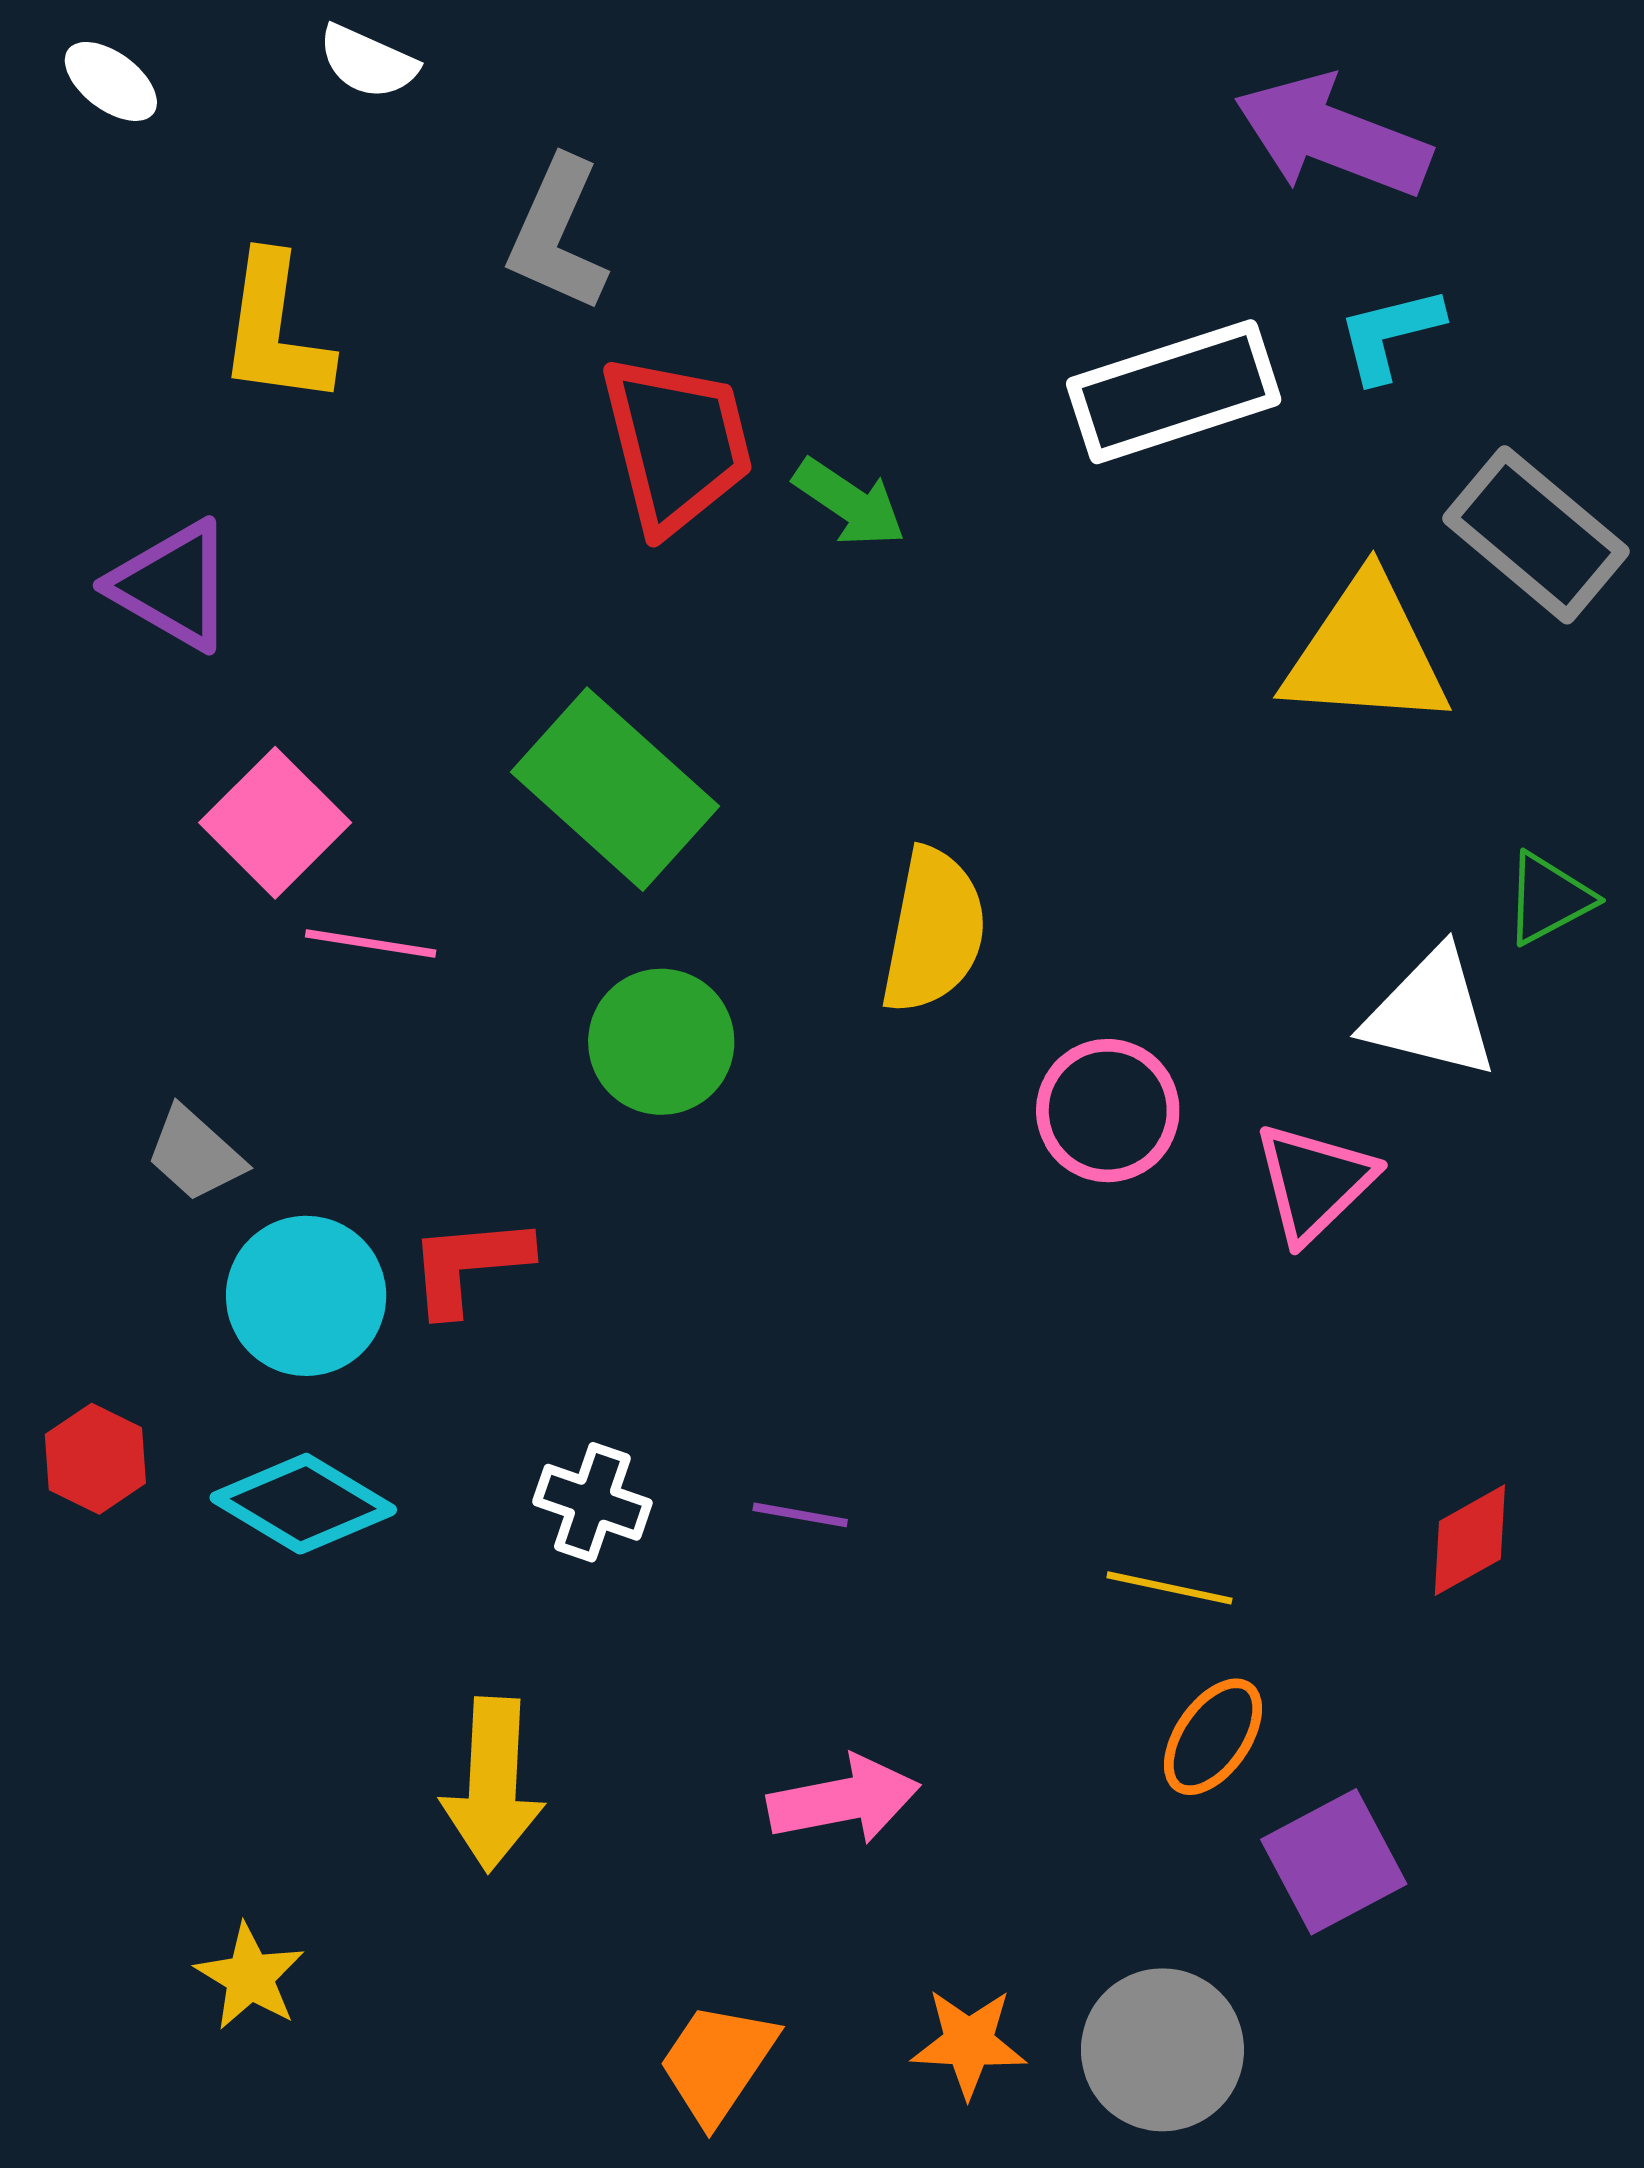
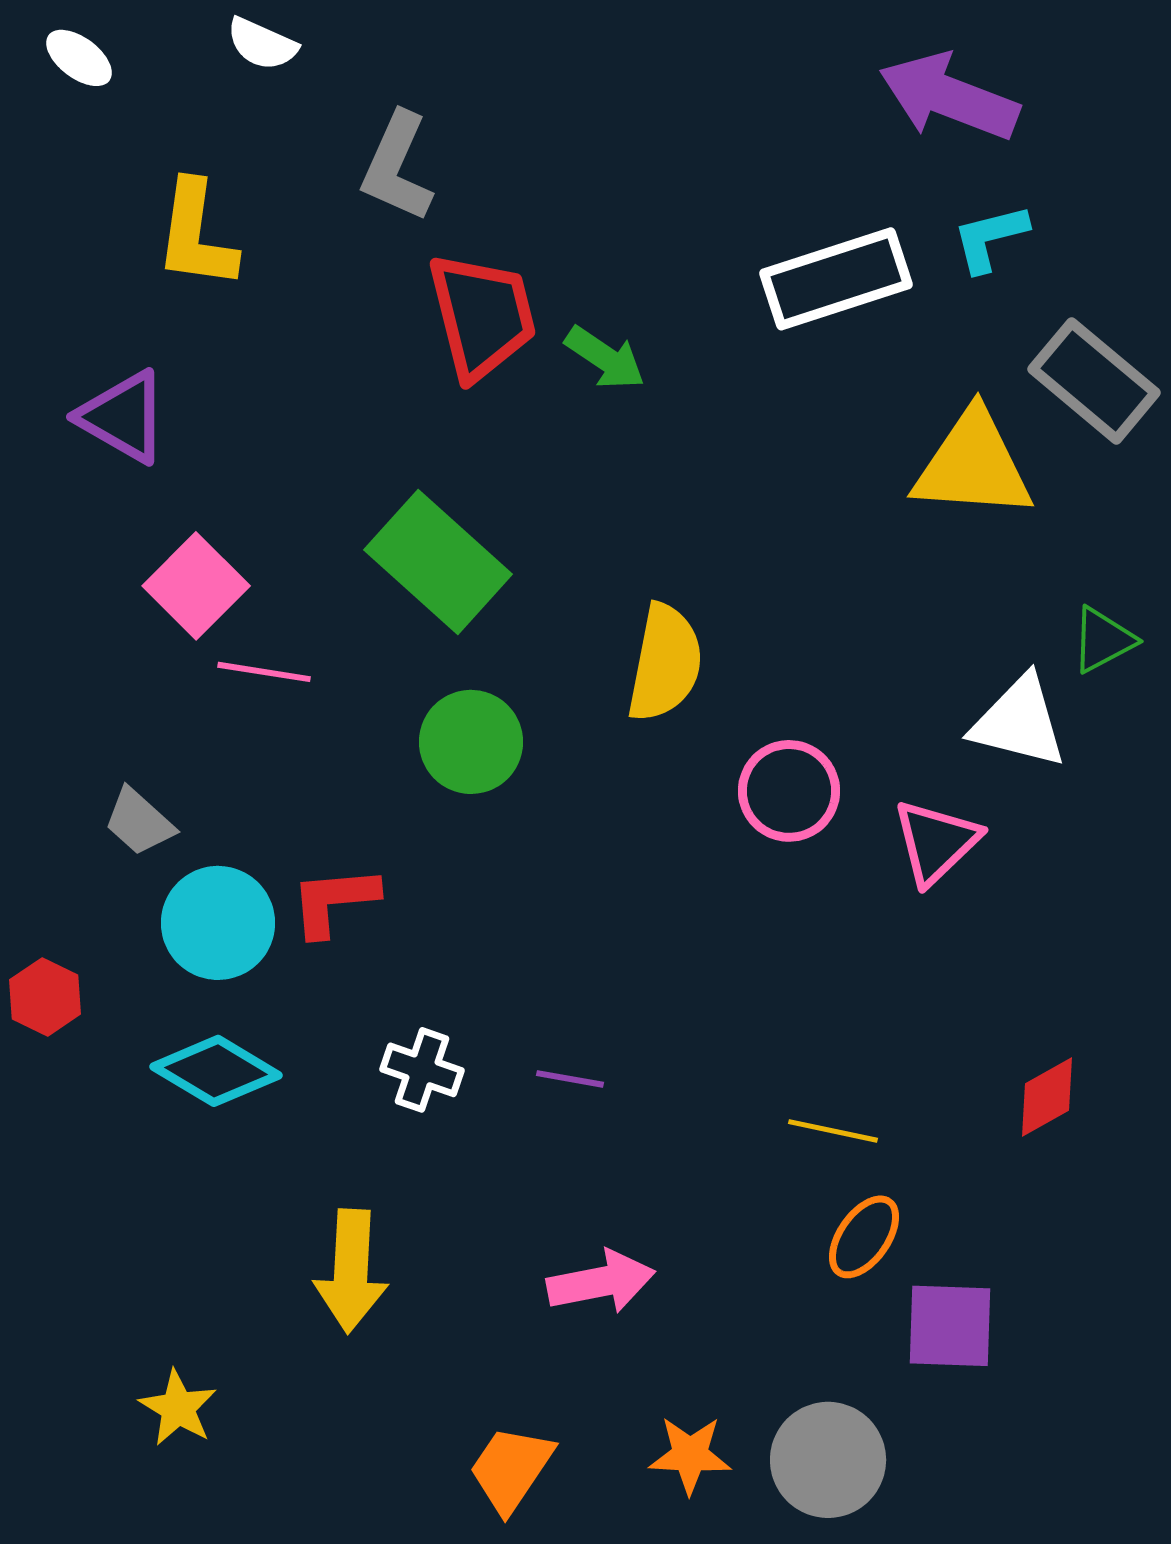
red hexagon: (95, 1459) -> (45, 997), moved
purple square: (1334, 1862) -> (950, 1326), turned 30

